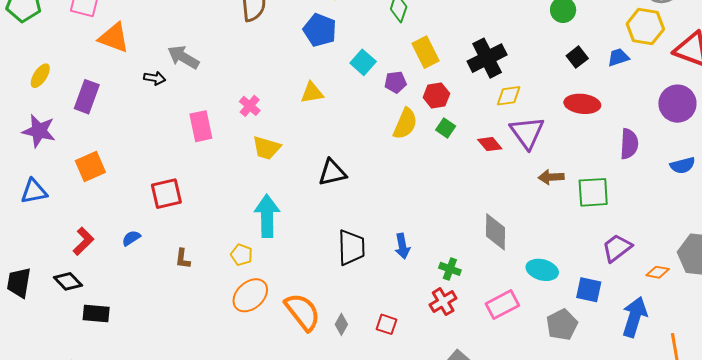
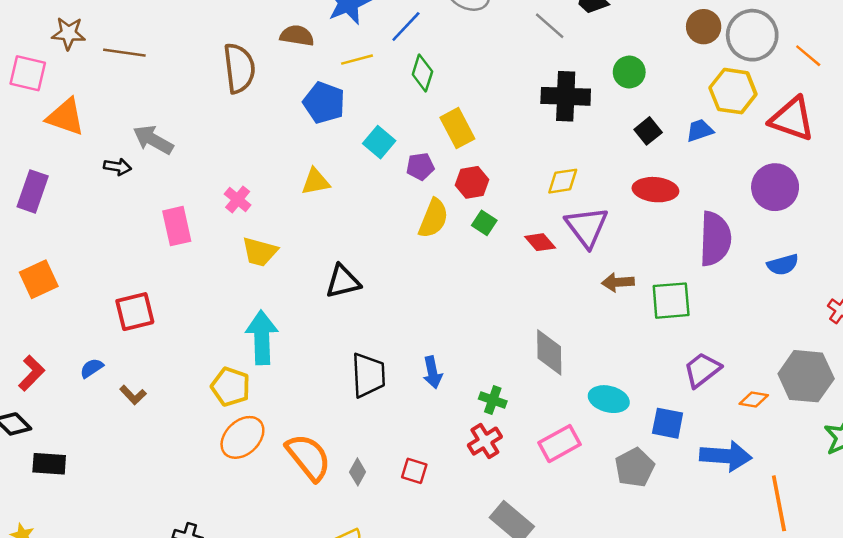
black cross: (487, 58) -> (566, 96), moved, turned 30
purple semicircle: (629, 144) -> (715, 239), size x1.4
yellow pentagon: (242, 255) -> (231, 387), size x1.4
brown L-shape: (183, 259) -> (133, 395), moved, turned -50
blue arrow: (635, 317) -> (726, 456), turned 78

